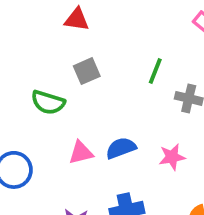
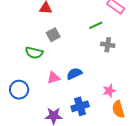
green line: (155, 71) -> (96, 25), moved, turned 48
pink star: (172, 157) -> (109, 91), moved

